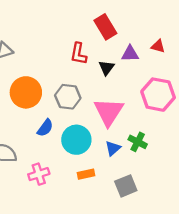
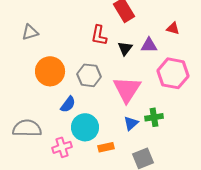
purple triangle: (130, 54) -> (149, 45), moved
cyan circle: (76, 140) -> (85, 127), moved
green cross: (138, 142) -> (154, 117), turned -36

